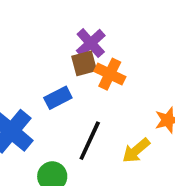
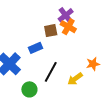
purple cross: (91, 43) -> (66, 15), moved
orange cross: (110, 74) -> (68, 27), moved

